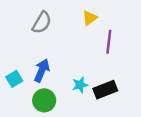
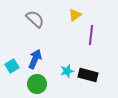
gray semicircle: (42, 23) -> (35, 19), turned -78
black rectangle: (105, 90) -> (88, 75), turned 36

